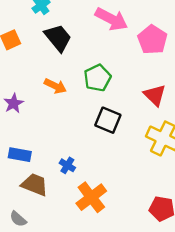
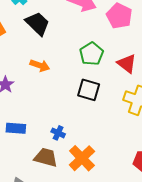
green pentagon: (97, 78) -> (91, 54), moved
brown trapezoid: (35, 185) -> (46, 157), moved

